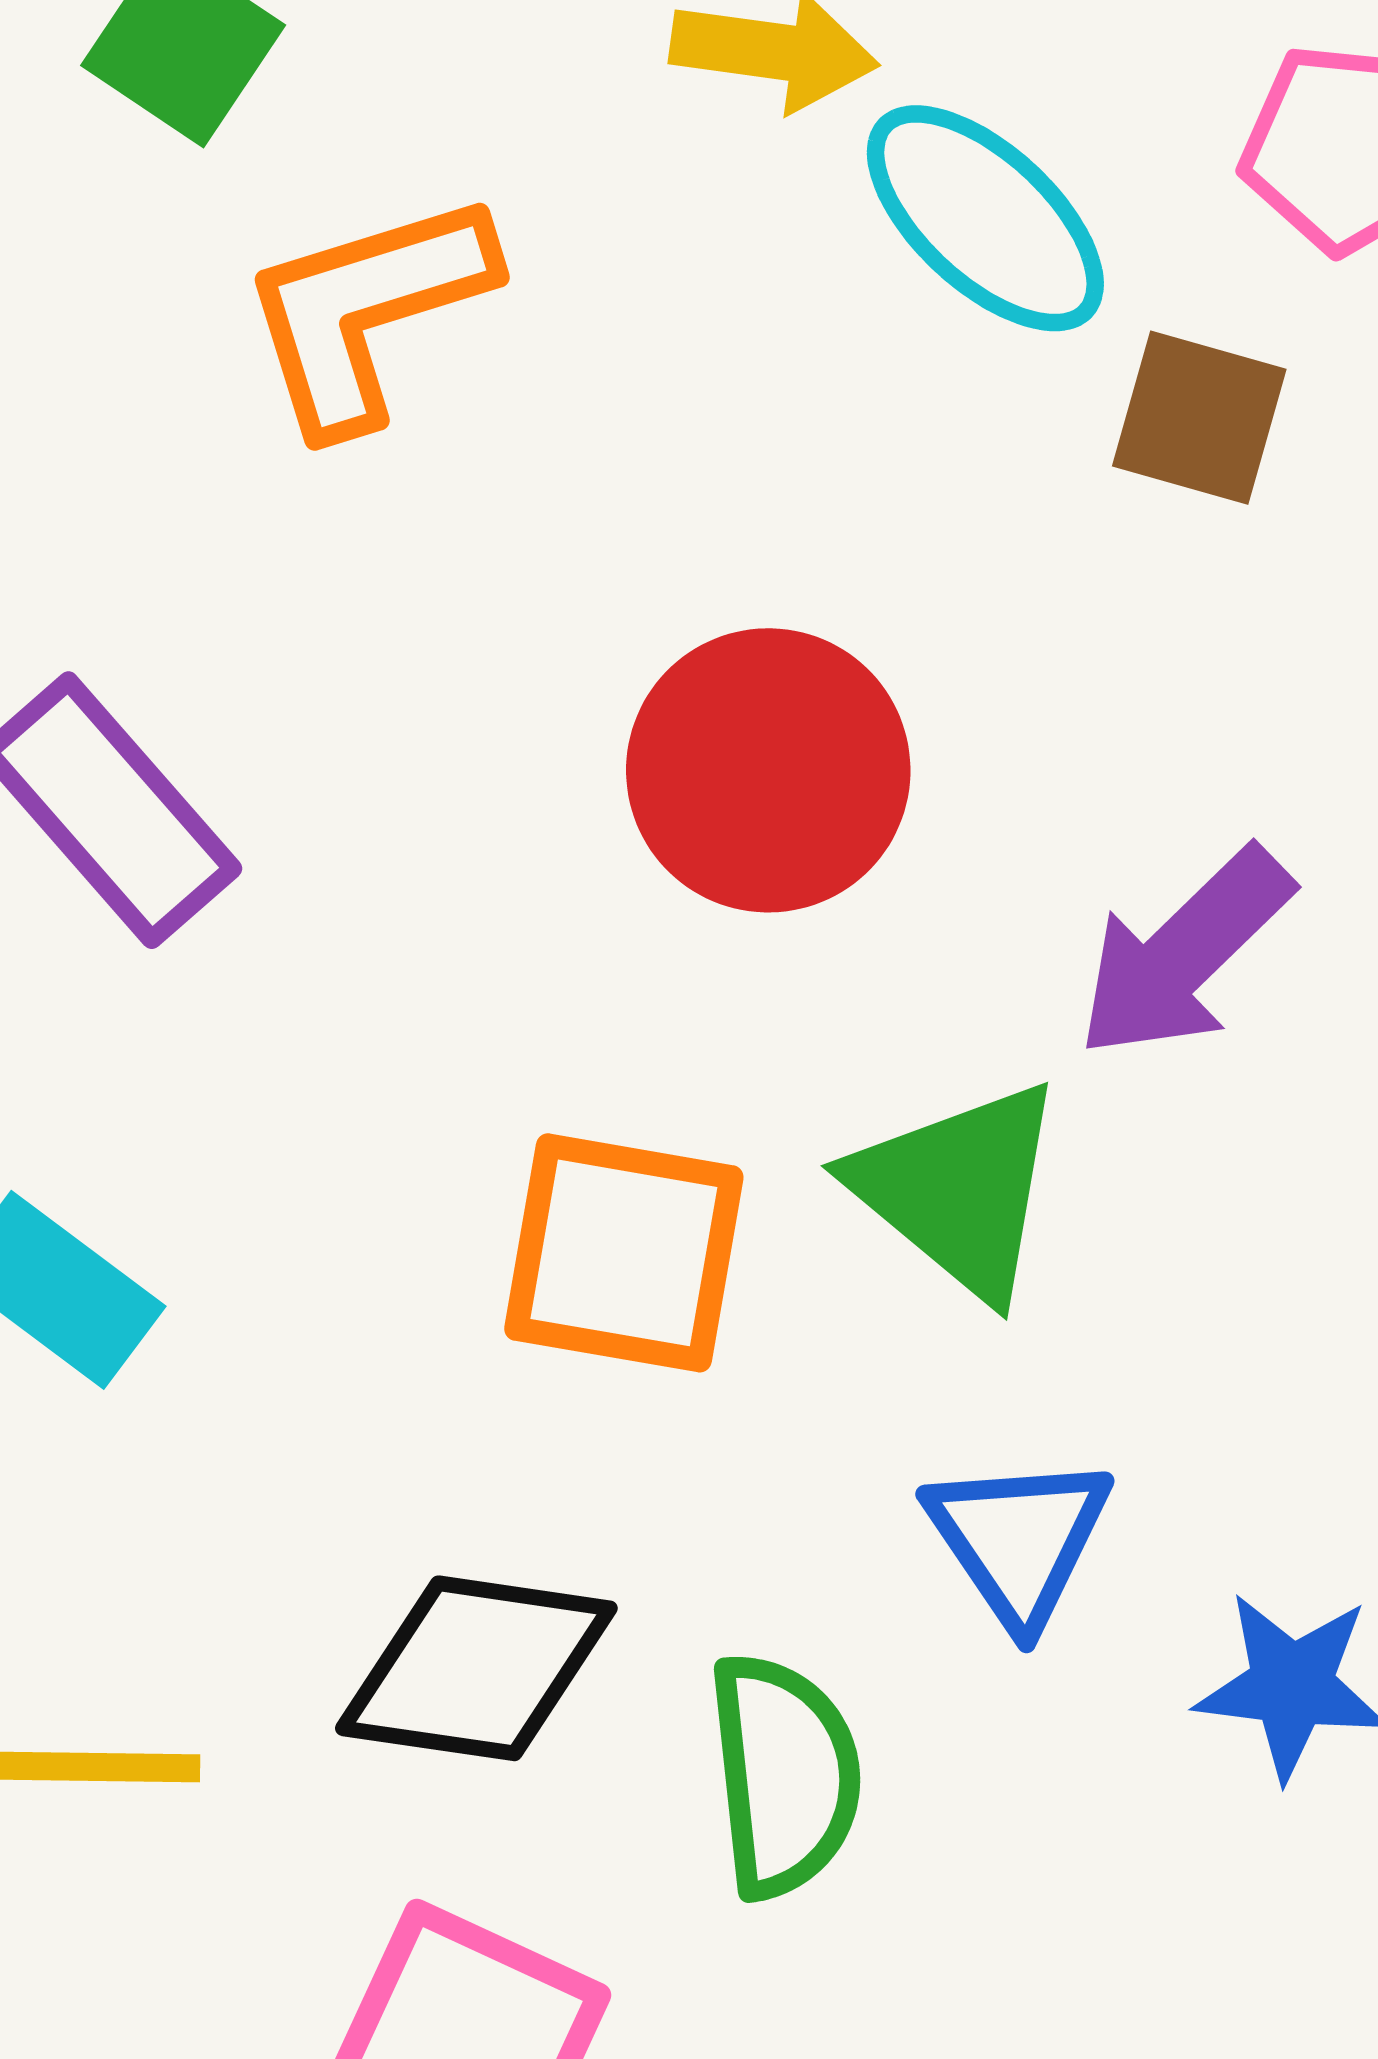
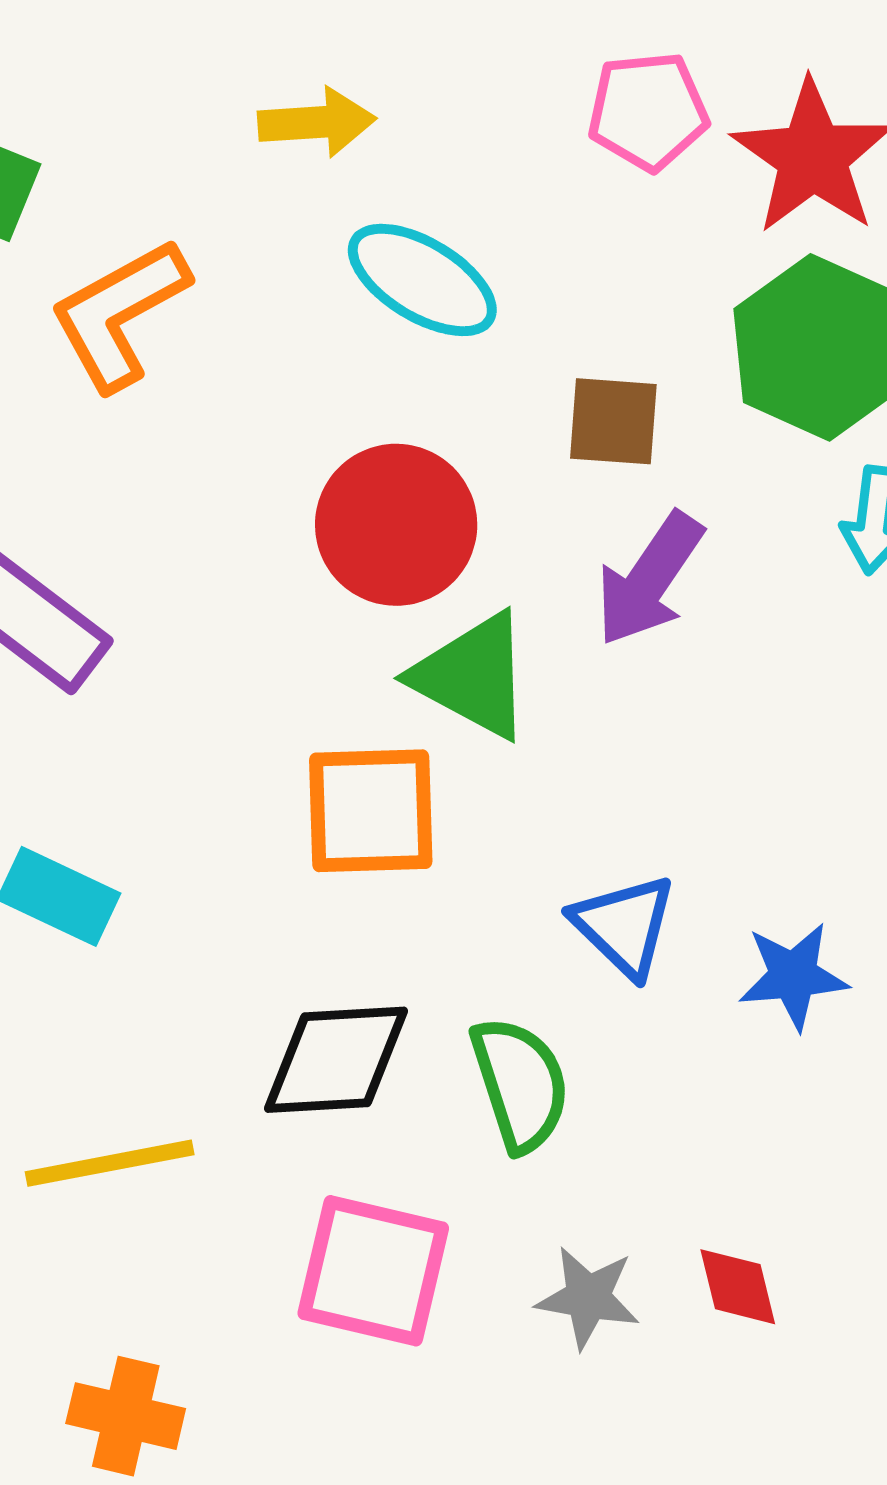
cyan ellipse: (985, 218) -> (422, 280), moved
brown square: (1199, 418) -> (613, 421), moved
green triangle: (958, 1189) -> (473, 676), moved

